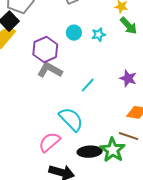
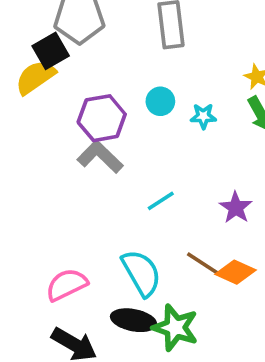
cyan semicircle: (71, 119) -> (141, 273), moved
brown line: (129, 136) -> (203, 264), moved
green star: (113, 150) -> (175, 328), turned -30

